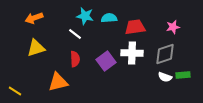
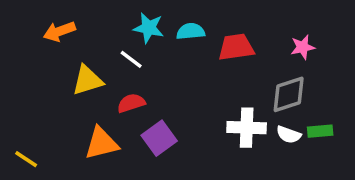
yellow triangle: (36, 48) -> (87, 80), moved
white cross: (132, 53) -> (247, 128), moved
red semicircle: (75, 59) -> (131, 103), turned -105
purple square: (106, 61) -> (159, 138), moved

